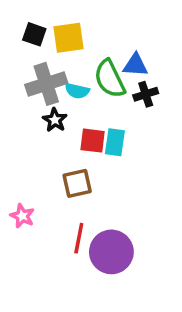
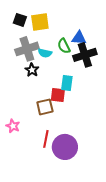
green semicircle: (110, 79) -> (64, 46), size x0.7
black cross: (146, 94) -> (85, 55), size x1.6
red square: (93, 141) -> (58, 95), moved

